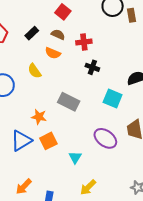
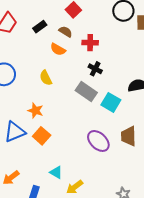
yellow semicircle: (34, 71) -> (46, 78), moved
gray rectangle: (69, 102) -> (86, 91), moved
orange square: (48, 141) -> (42, 136), turned -30
cyan triangle: (75, 157) -> (56, 172), moved, turned -40

